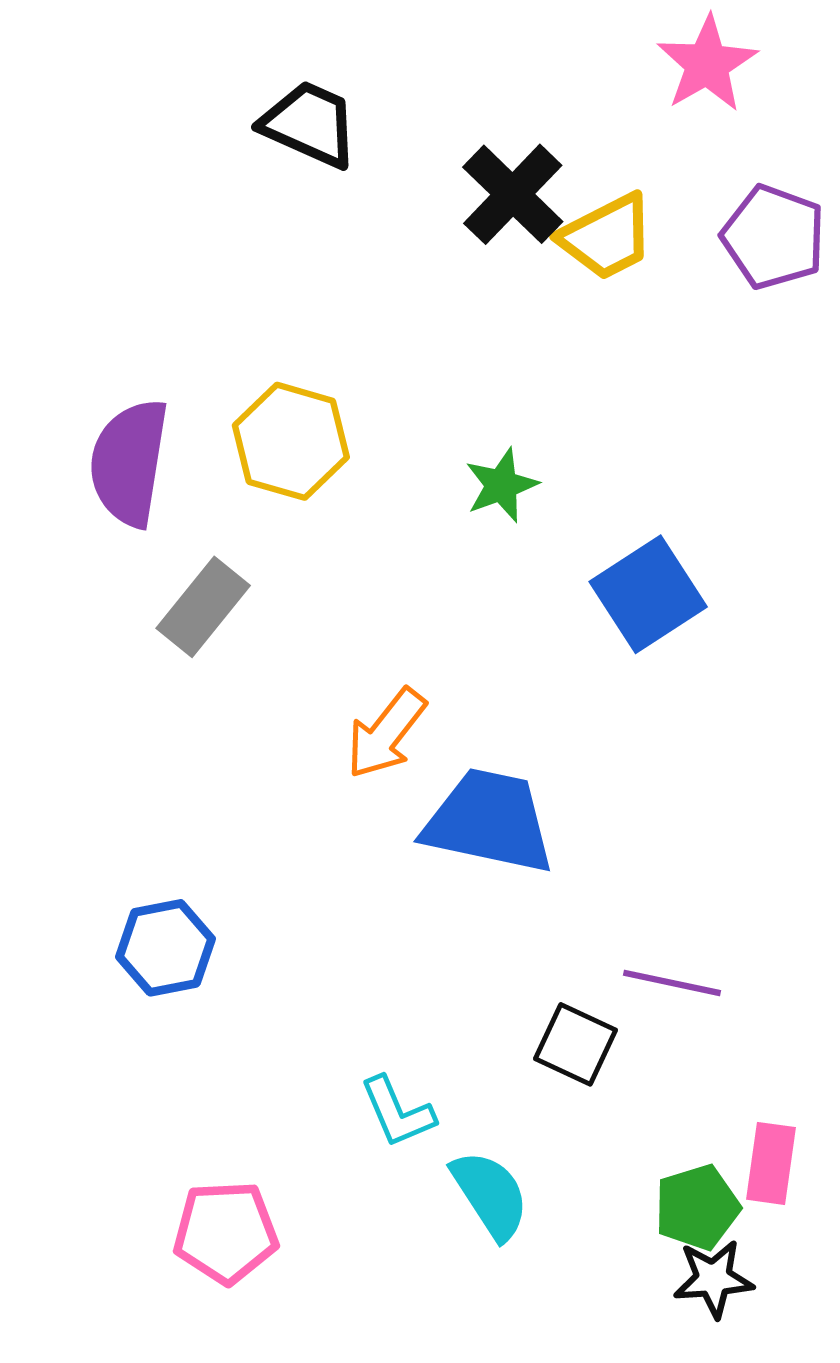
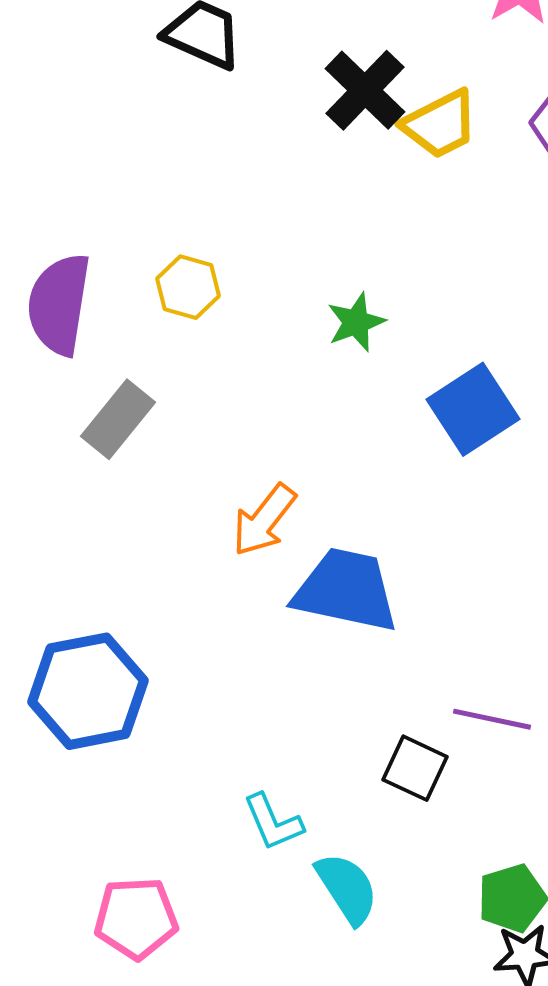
yellow hexagon: (291, 441) -> (188, 287), size x0.7
blue hexagon: (165, 948) -> (88, 691), size x1.5

